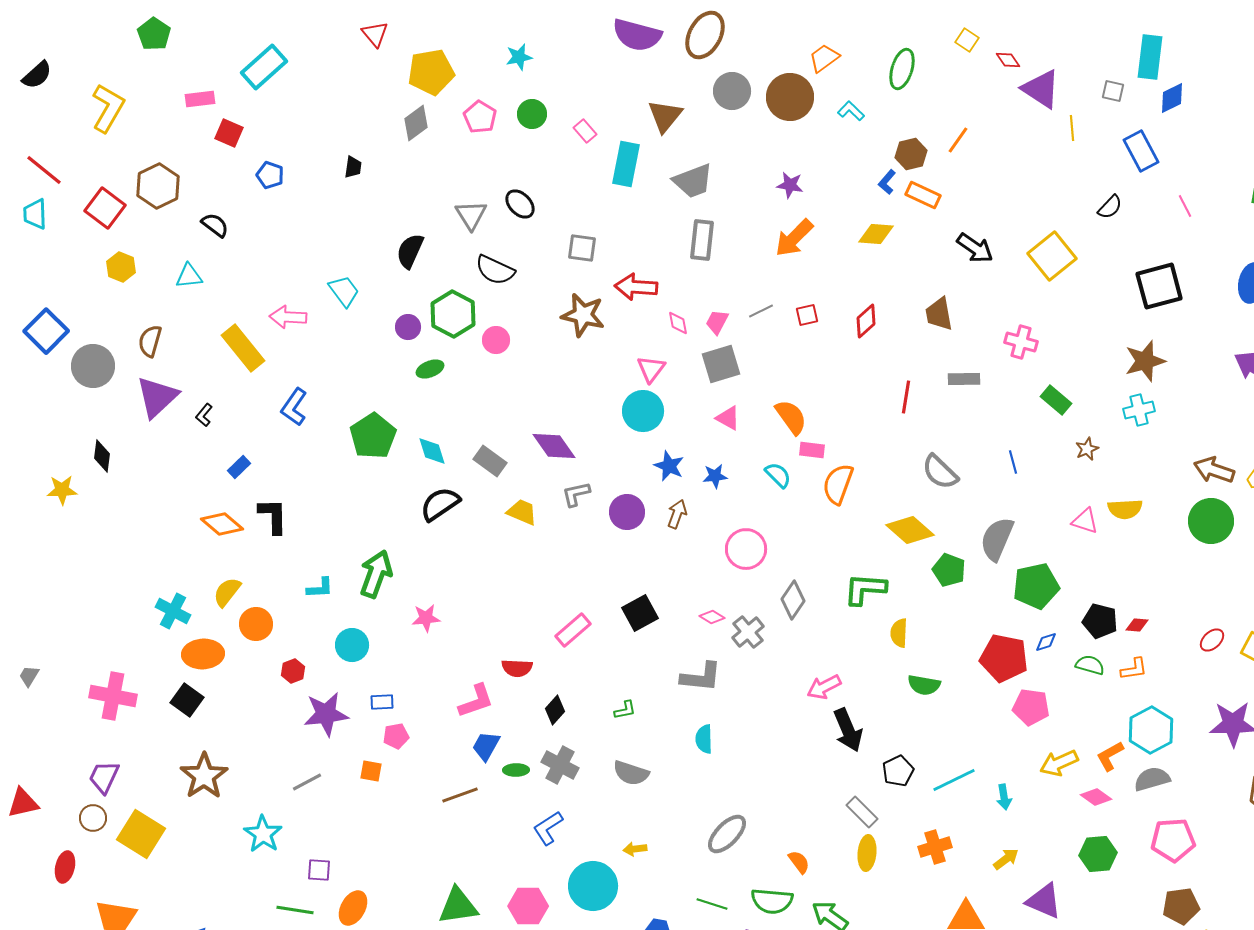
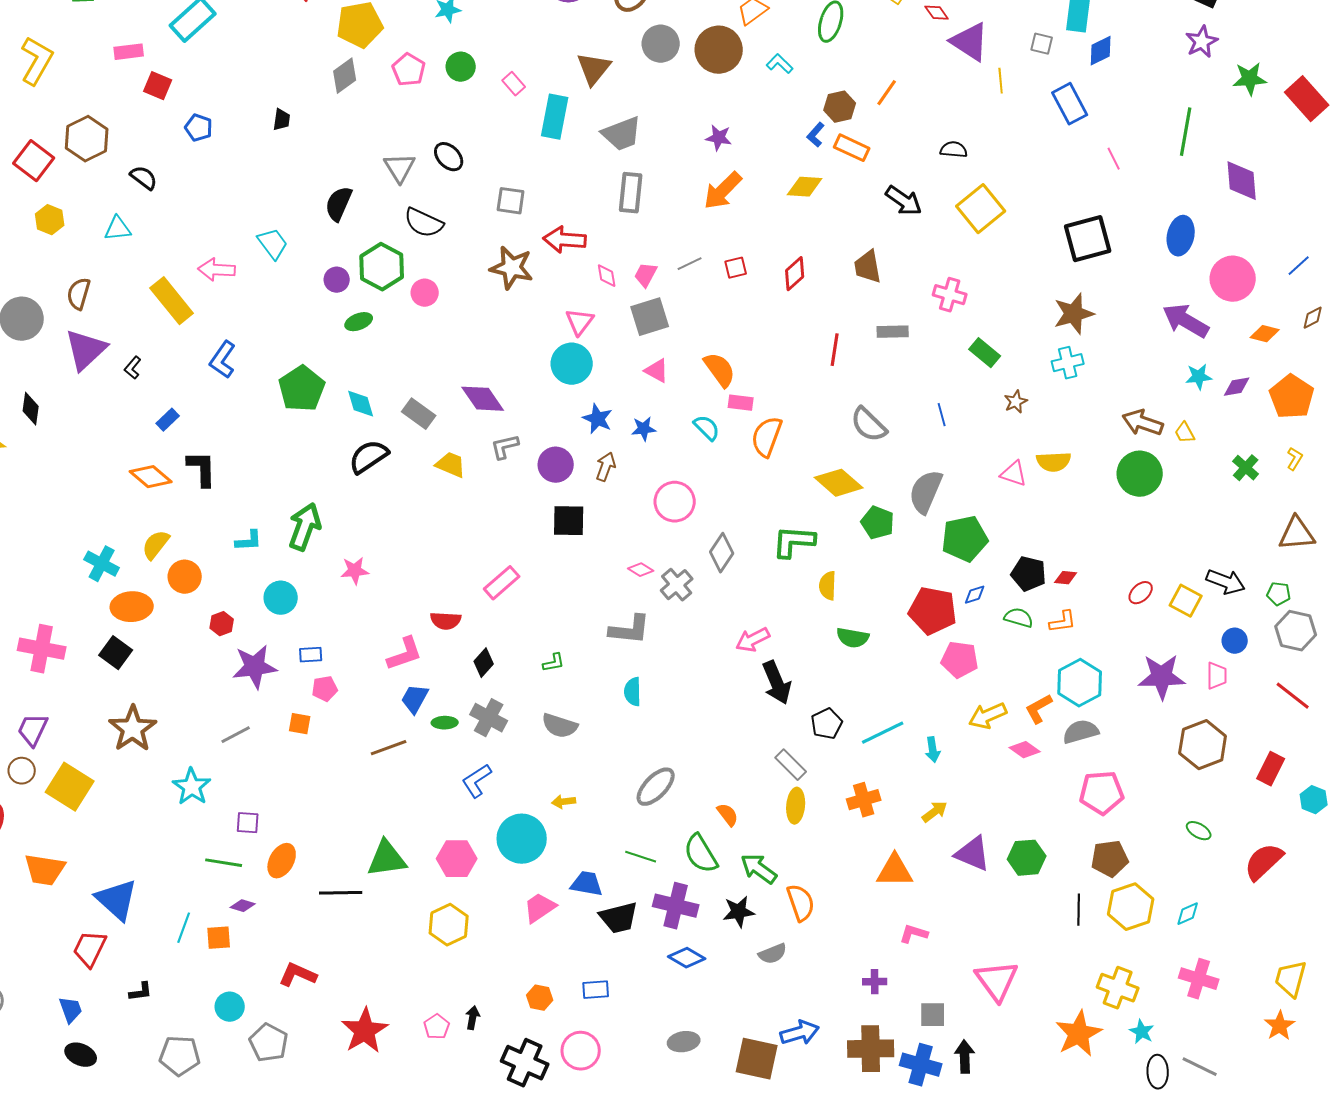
black semicircle: (1110, 207) -> (954, 150), moved, turned -128
black square: (640, 613) -> (569, 521), moved, turned 30
green hexagon: (1098, 854) -> (1027, 858), moved
green semicircle: (772, 901) -> (701, 854), turned 54

